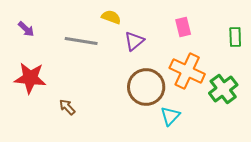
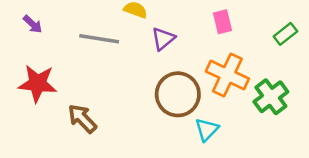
green rectangle: (235, 37) -> (285, 34), turned 54
brown arrow: (67, 107) -> (82, 119), size x1.5

